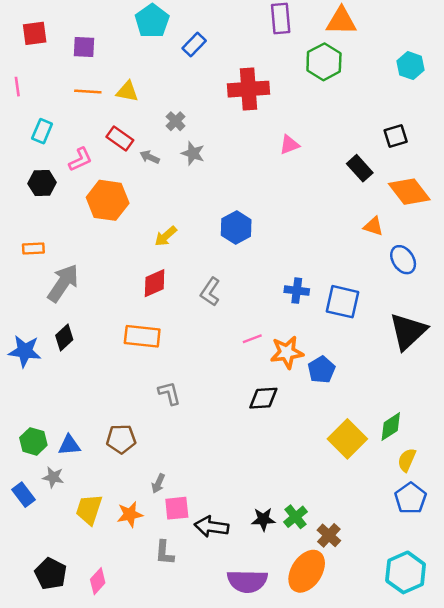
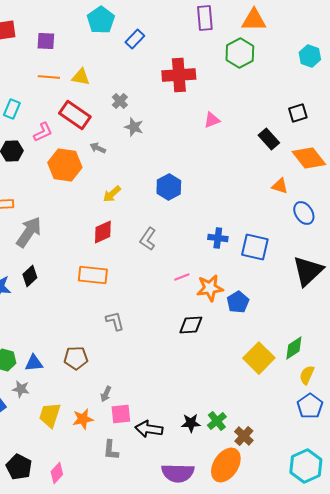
red rectangle: (120, 138) -> (75, 115), size x1.4
gray arrow: (150, 157) -> (98, 148), moved

